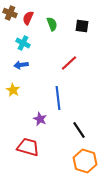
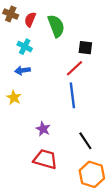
green semicircle: (52, 24) -> (56, 26), size x1.5
black square: (82, 26) -> (85, 48), moved
blue line: (58, 98) -> (72, 95), moved
red trapezoid: (28, 147) -> (45, 159), moved

